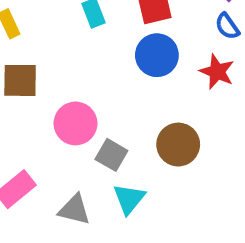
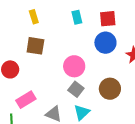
pink circle: (75, 123) -> (74, 66), moved

